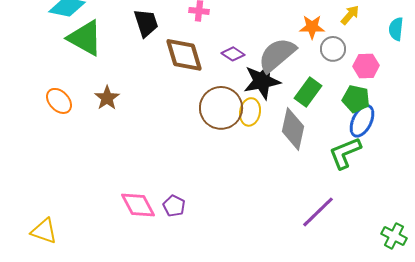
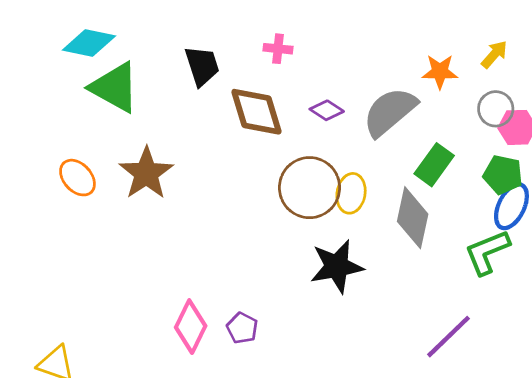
gray circle: (333, 49) -> (496, 109), moved
black star: (262, 81) -> (337, 266), moved
brown star: (107, 98) -> (146, 173), size x1.5
pink diamond: (138, 205) -> (191, 327), turned 54

